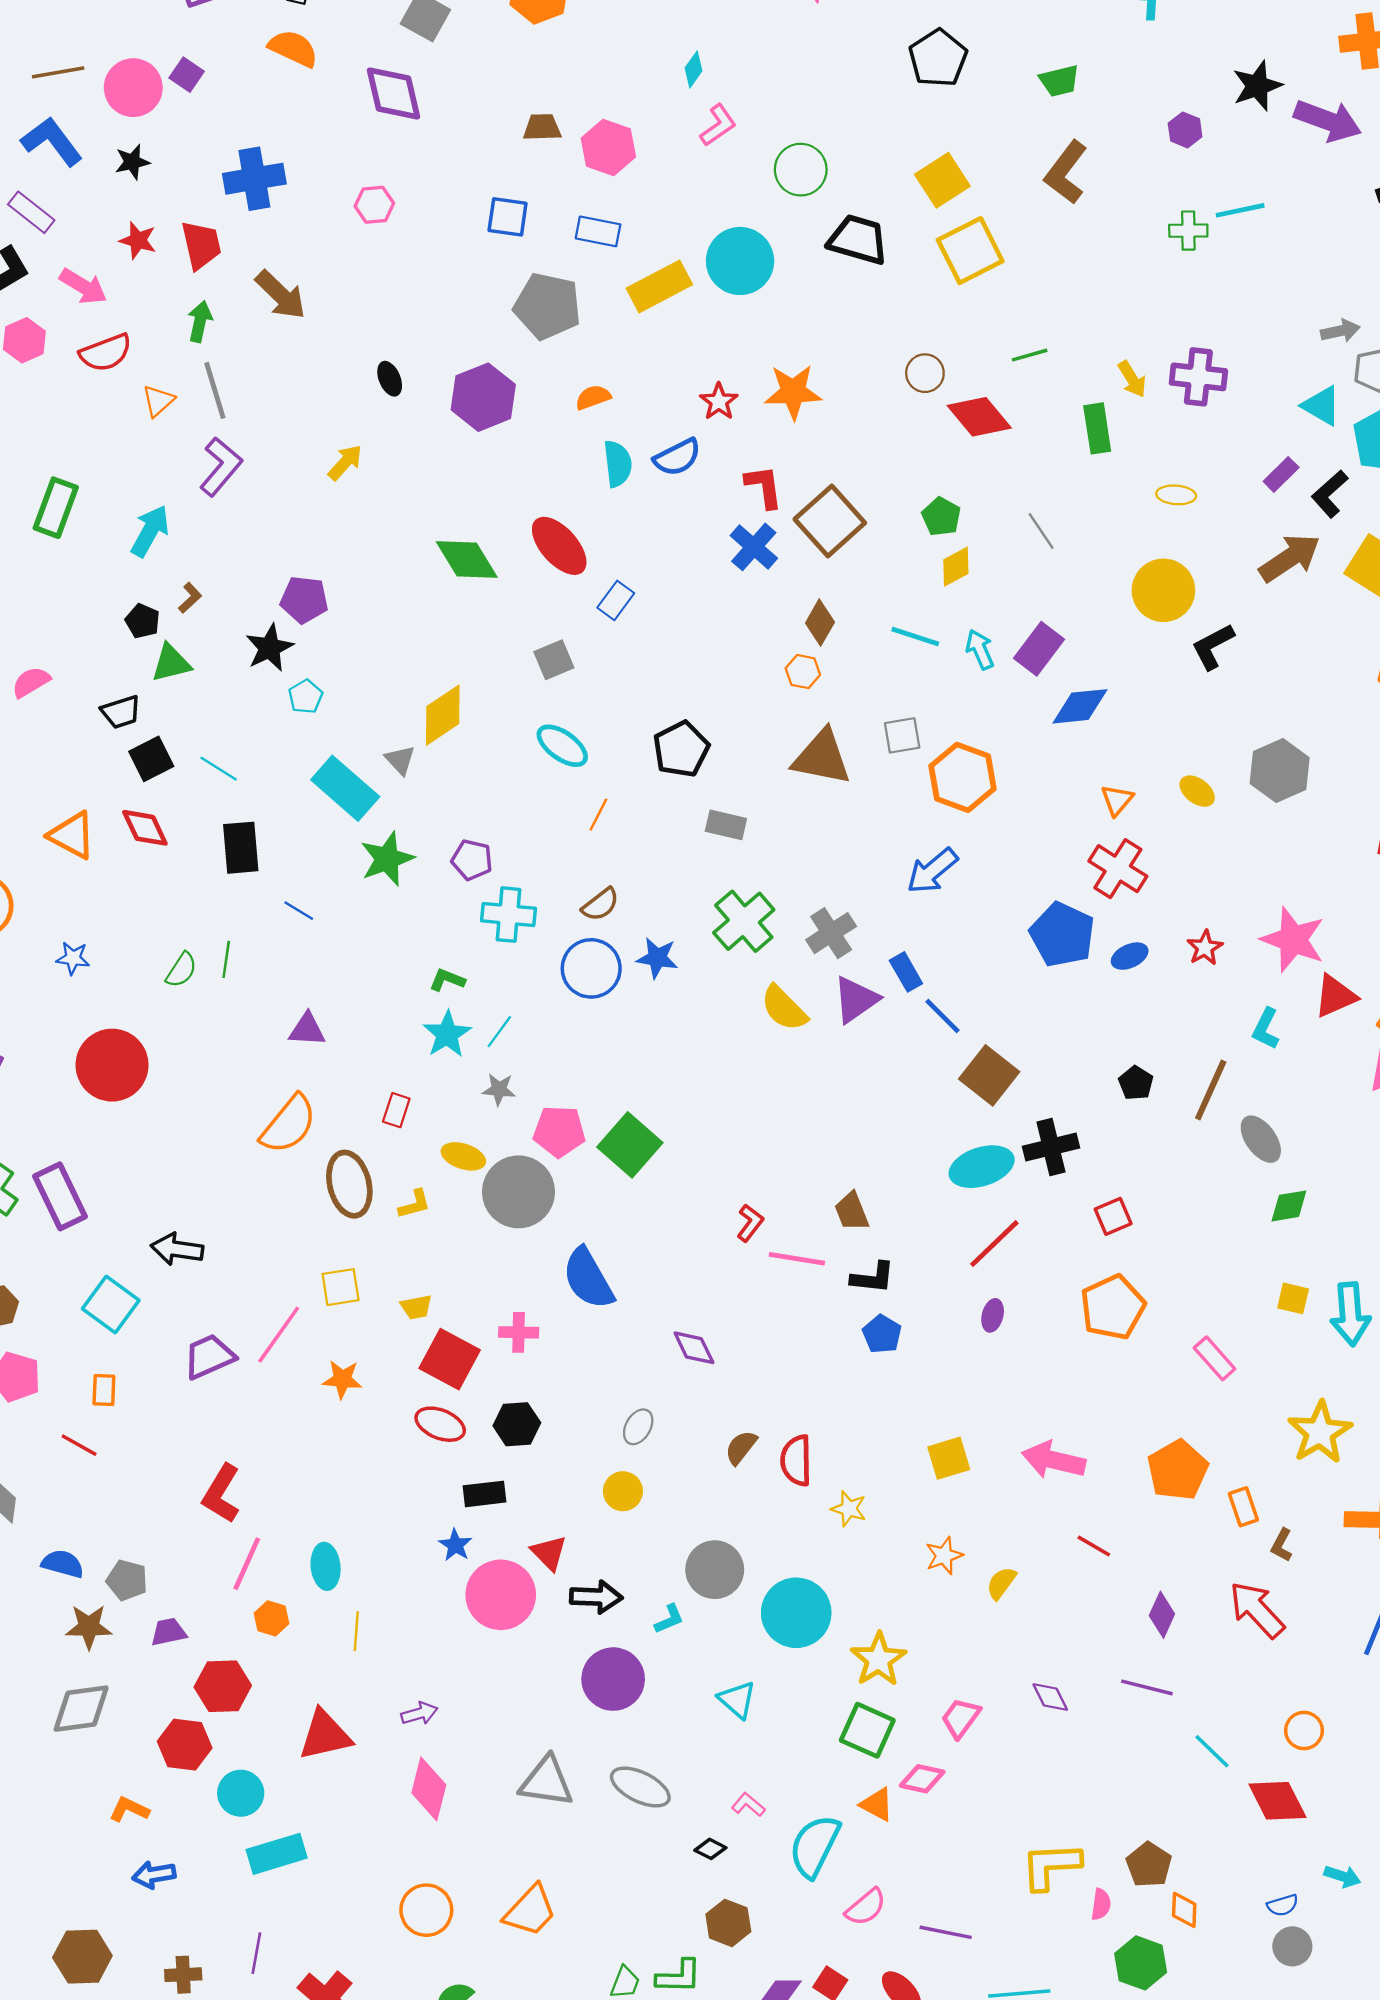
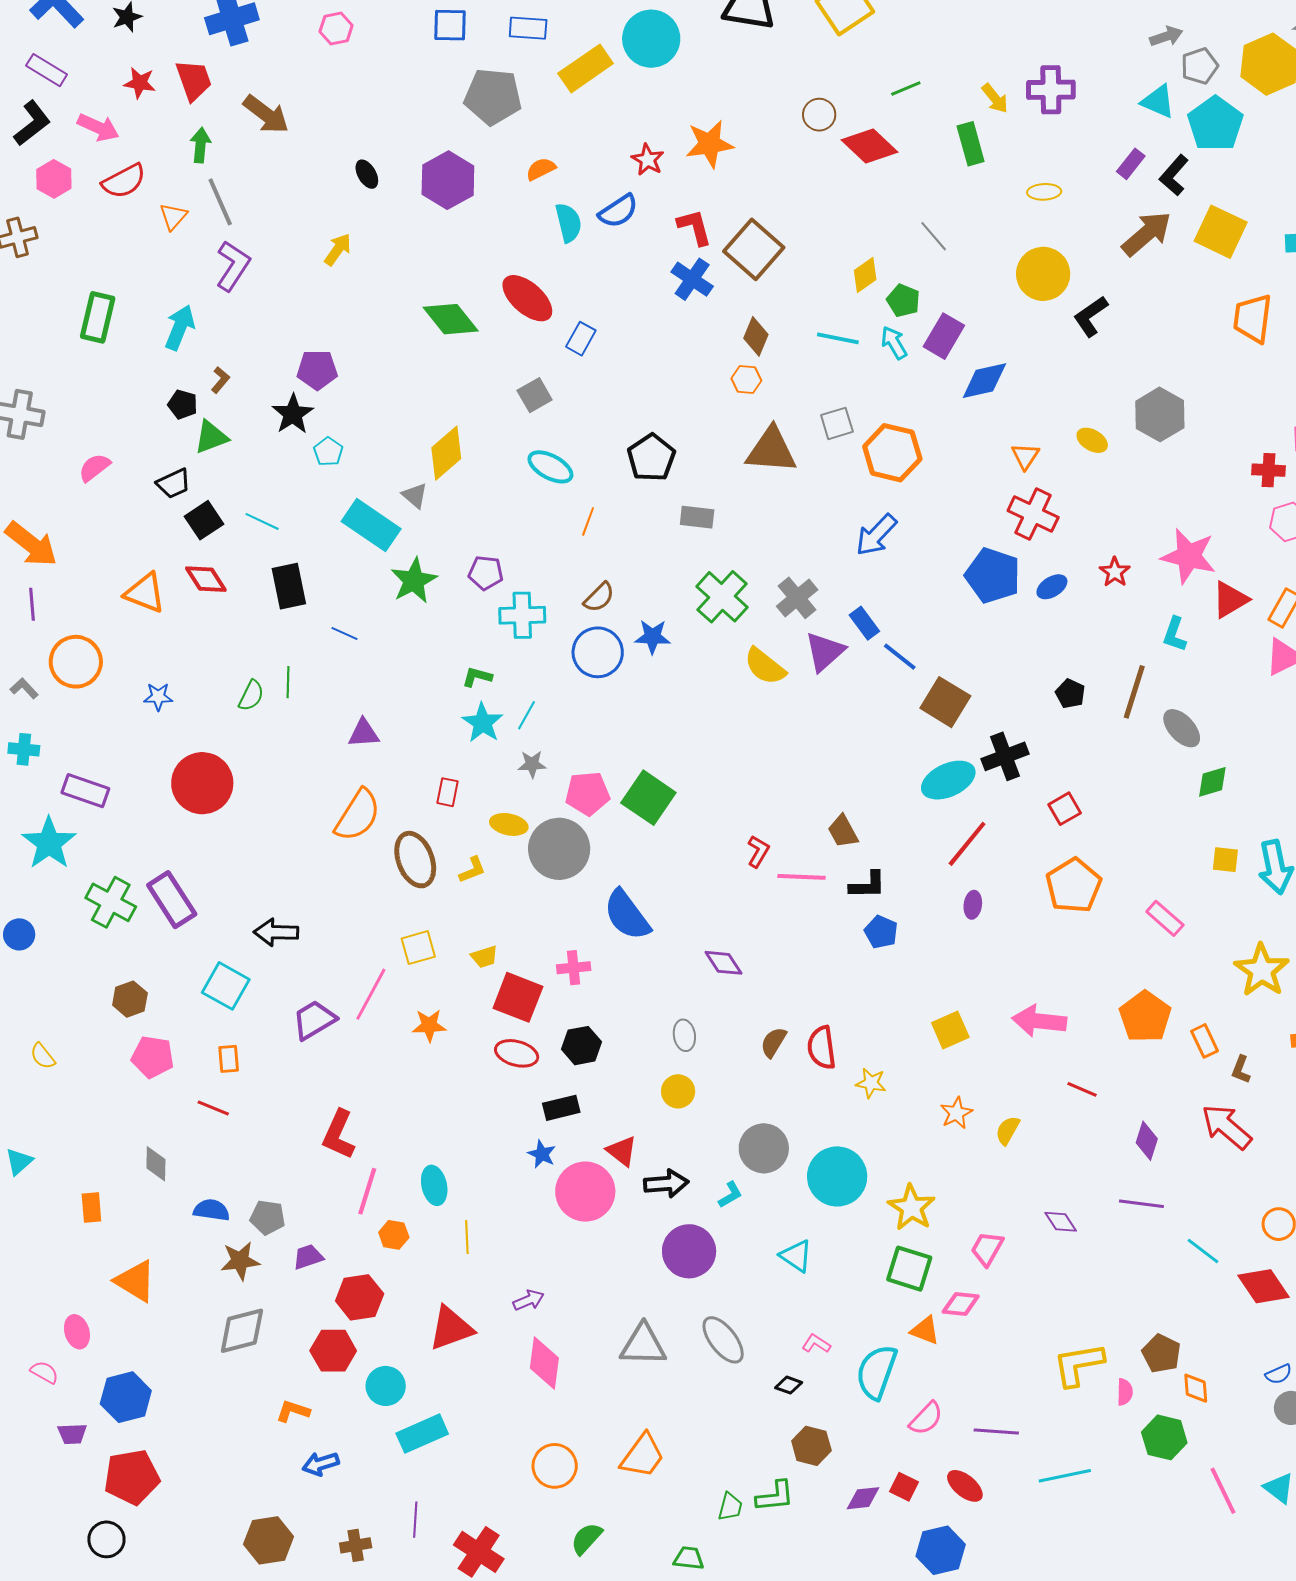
green pentagon: (941, 517) -> (903, 301), moved
gray ellipse: (638, 1427) -> (684, 1035), turned -32
gray ellipse: (640, 1787) -> (723, 1340), turned 33

